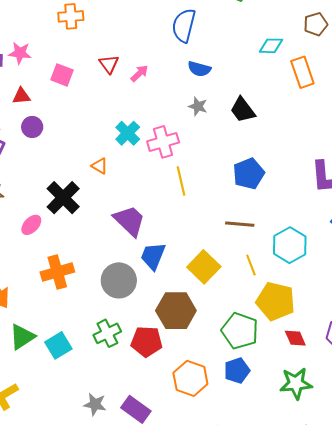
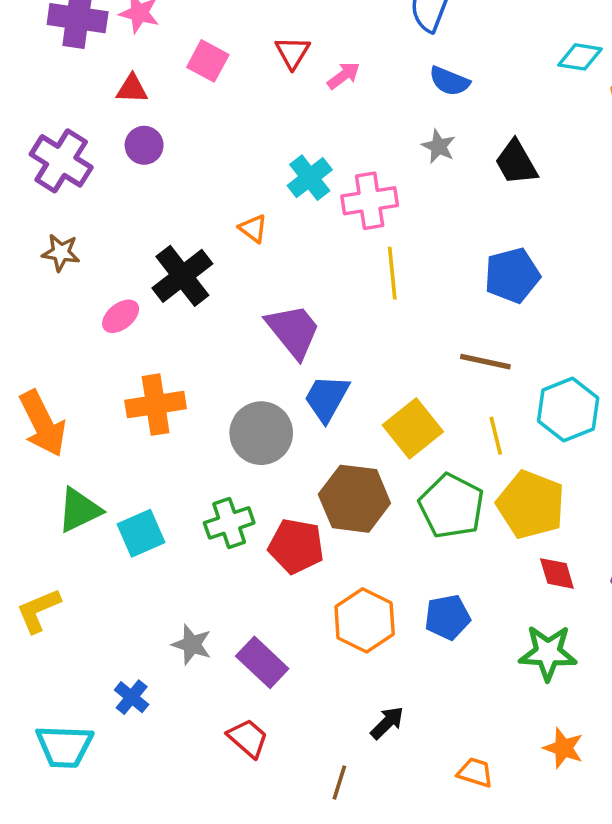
green pentagon: (240, 331) -> (451, 506), moved

